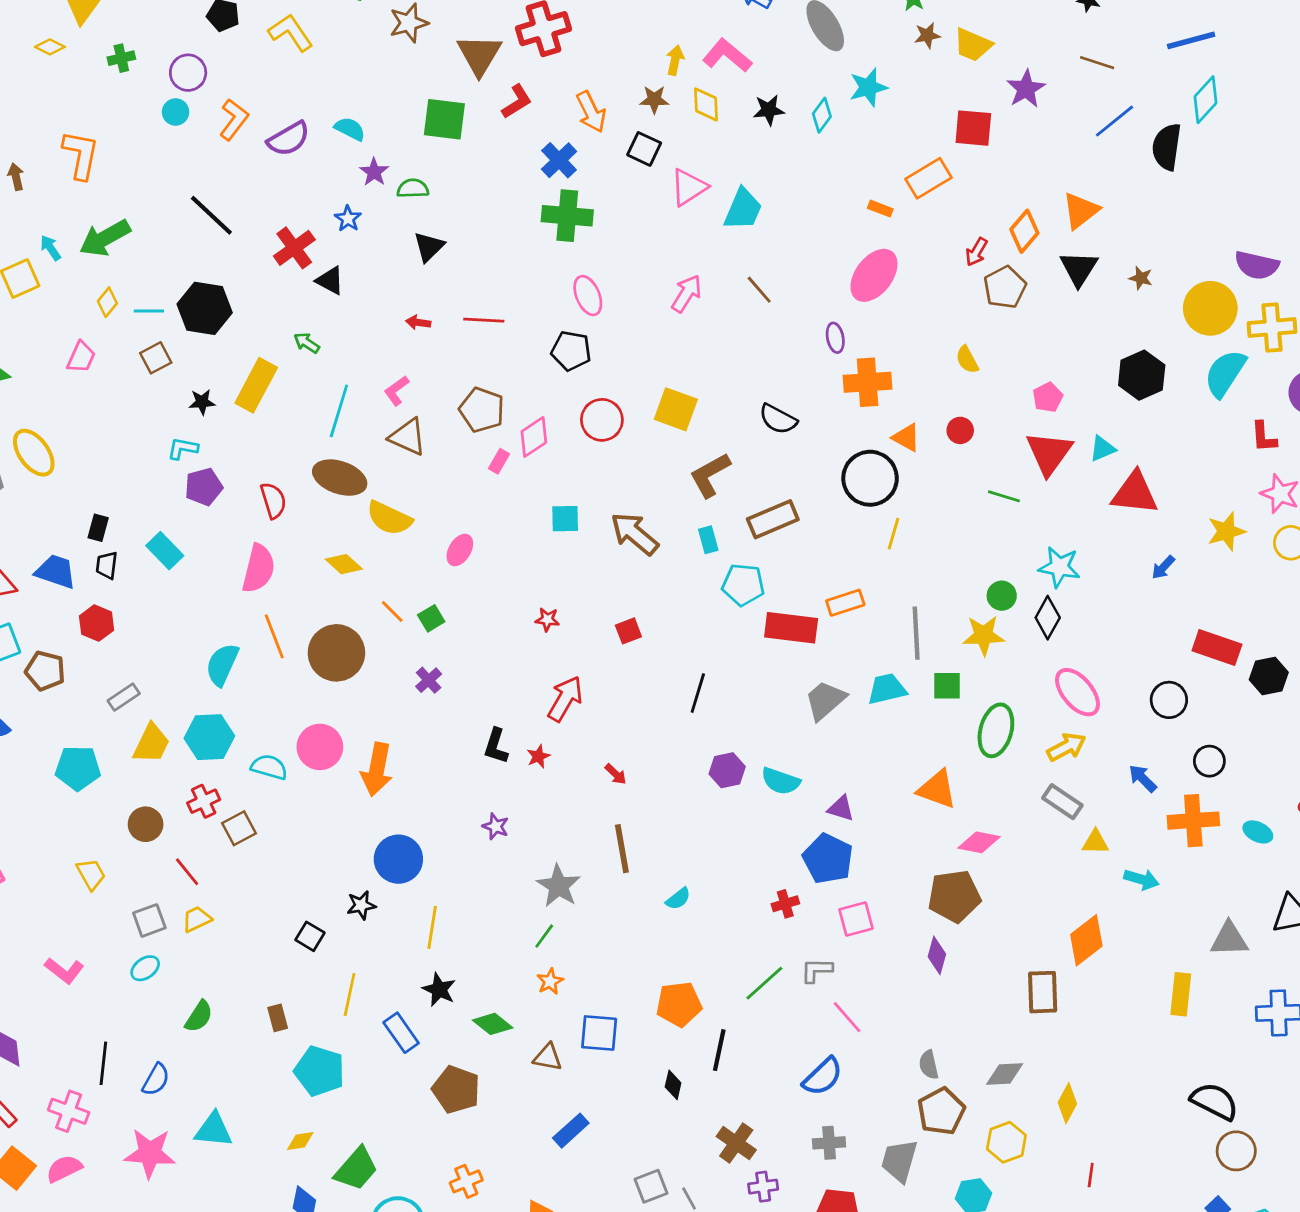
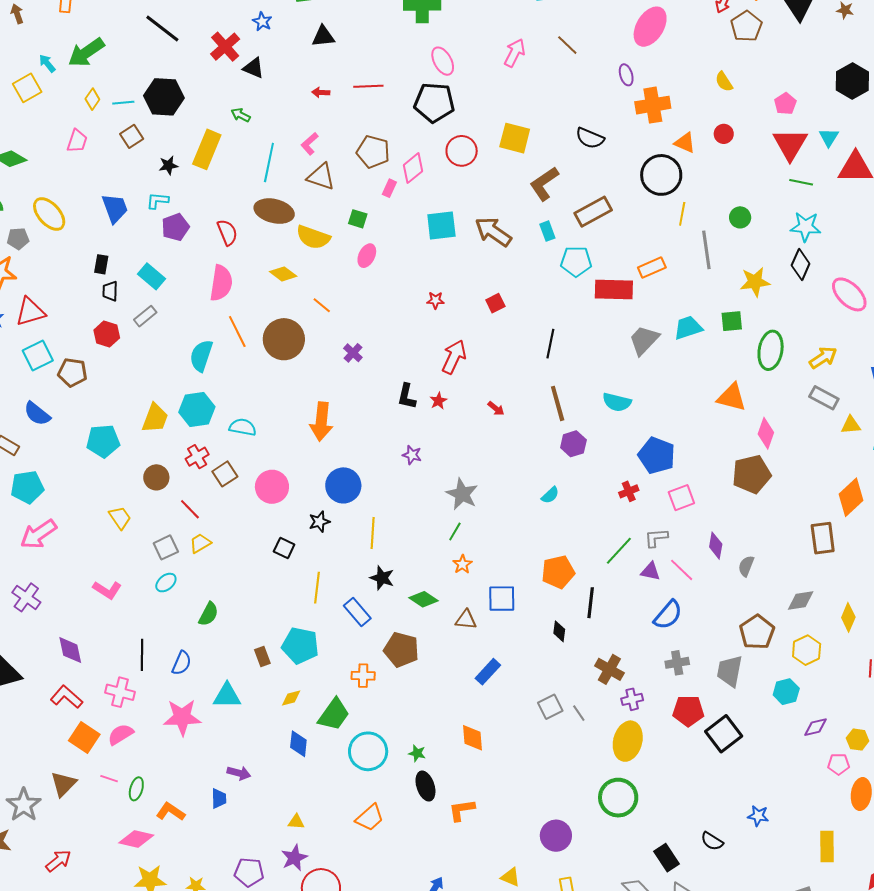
black triangle: (429, 247) -> (323, 36), turned 45
black pentagon: (571, 351) -> (434, 103), size x1.4
cyan triangle: (1102, 449) -> (829, 137), turned -30
green line: (1004, 496) -> (801, 182), moved
cyan square: (565, 519) -> (441, 226), size x1.4
blue trapezoid: (56, 572) -> (115, 208), moved, turned 56
green circle: (1002, 596) -> (740, 217), moved
green square: (431, 618) -> (358, 219), moved, turned -36
gray line: (916, 633) -> (706, 250), moved
pink ellipse: (1077, 692) -> (849, 294), moved
gray rectangle: (124, 697) -> (145, 316), moved
pink circle: (320, 747) -> (272, 487), moved
purple hexagon: (727, 770) -> (573, 444), moved
purple triangle: (841, 808) -> (650, 571), moved
pink diamond: (979, 842) -> (766, 433), turned -76
brown line: (622, 849) -> (558, 403), moved
purple diamond: (937, 955) -> (716, 546), moved
brown rectangle: (278, 1018) -> (262, 657), moved
gray semicircle: (929, 1065) -> (746, 566), moved, turned 40
orange cross: (466, 1181) -> (363, 676), moved, turned 30

